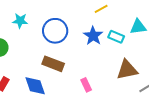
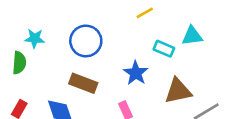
cyan star: (20, 21) -> (35, 38), moved
blue star: (93, 36) -> (136, 73), moved

